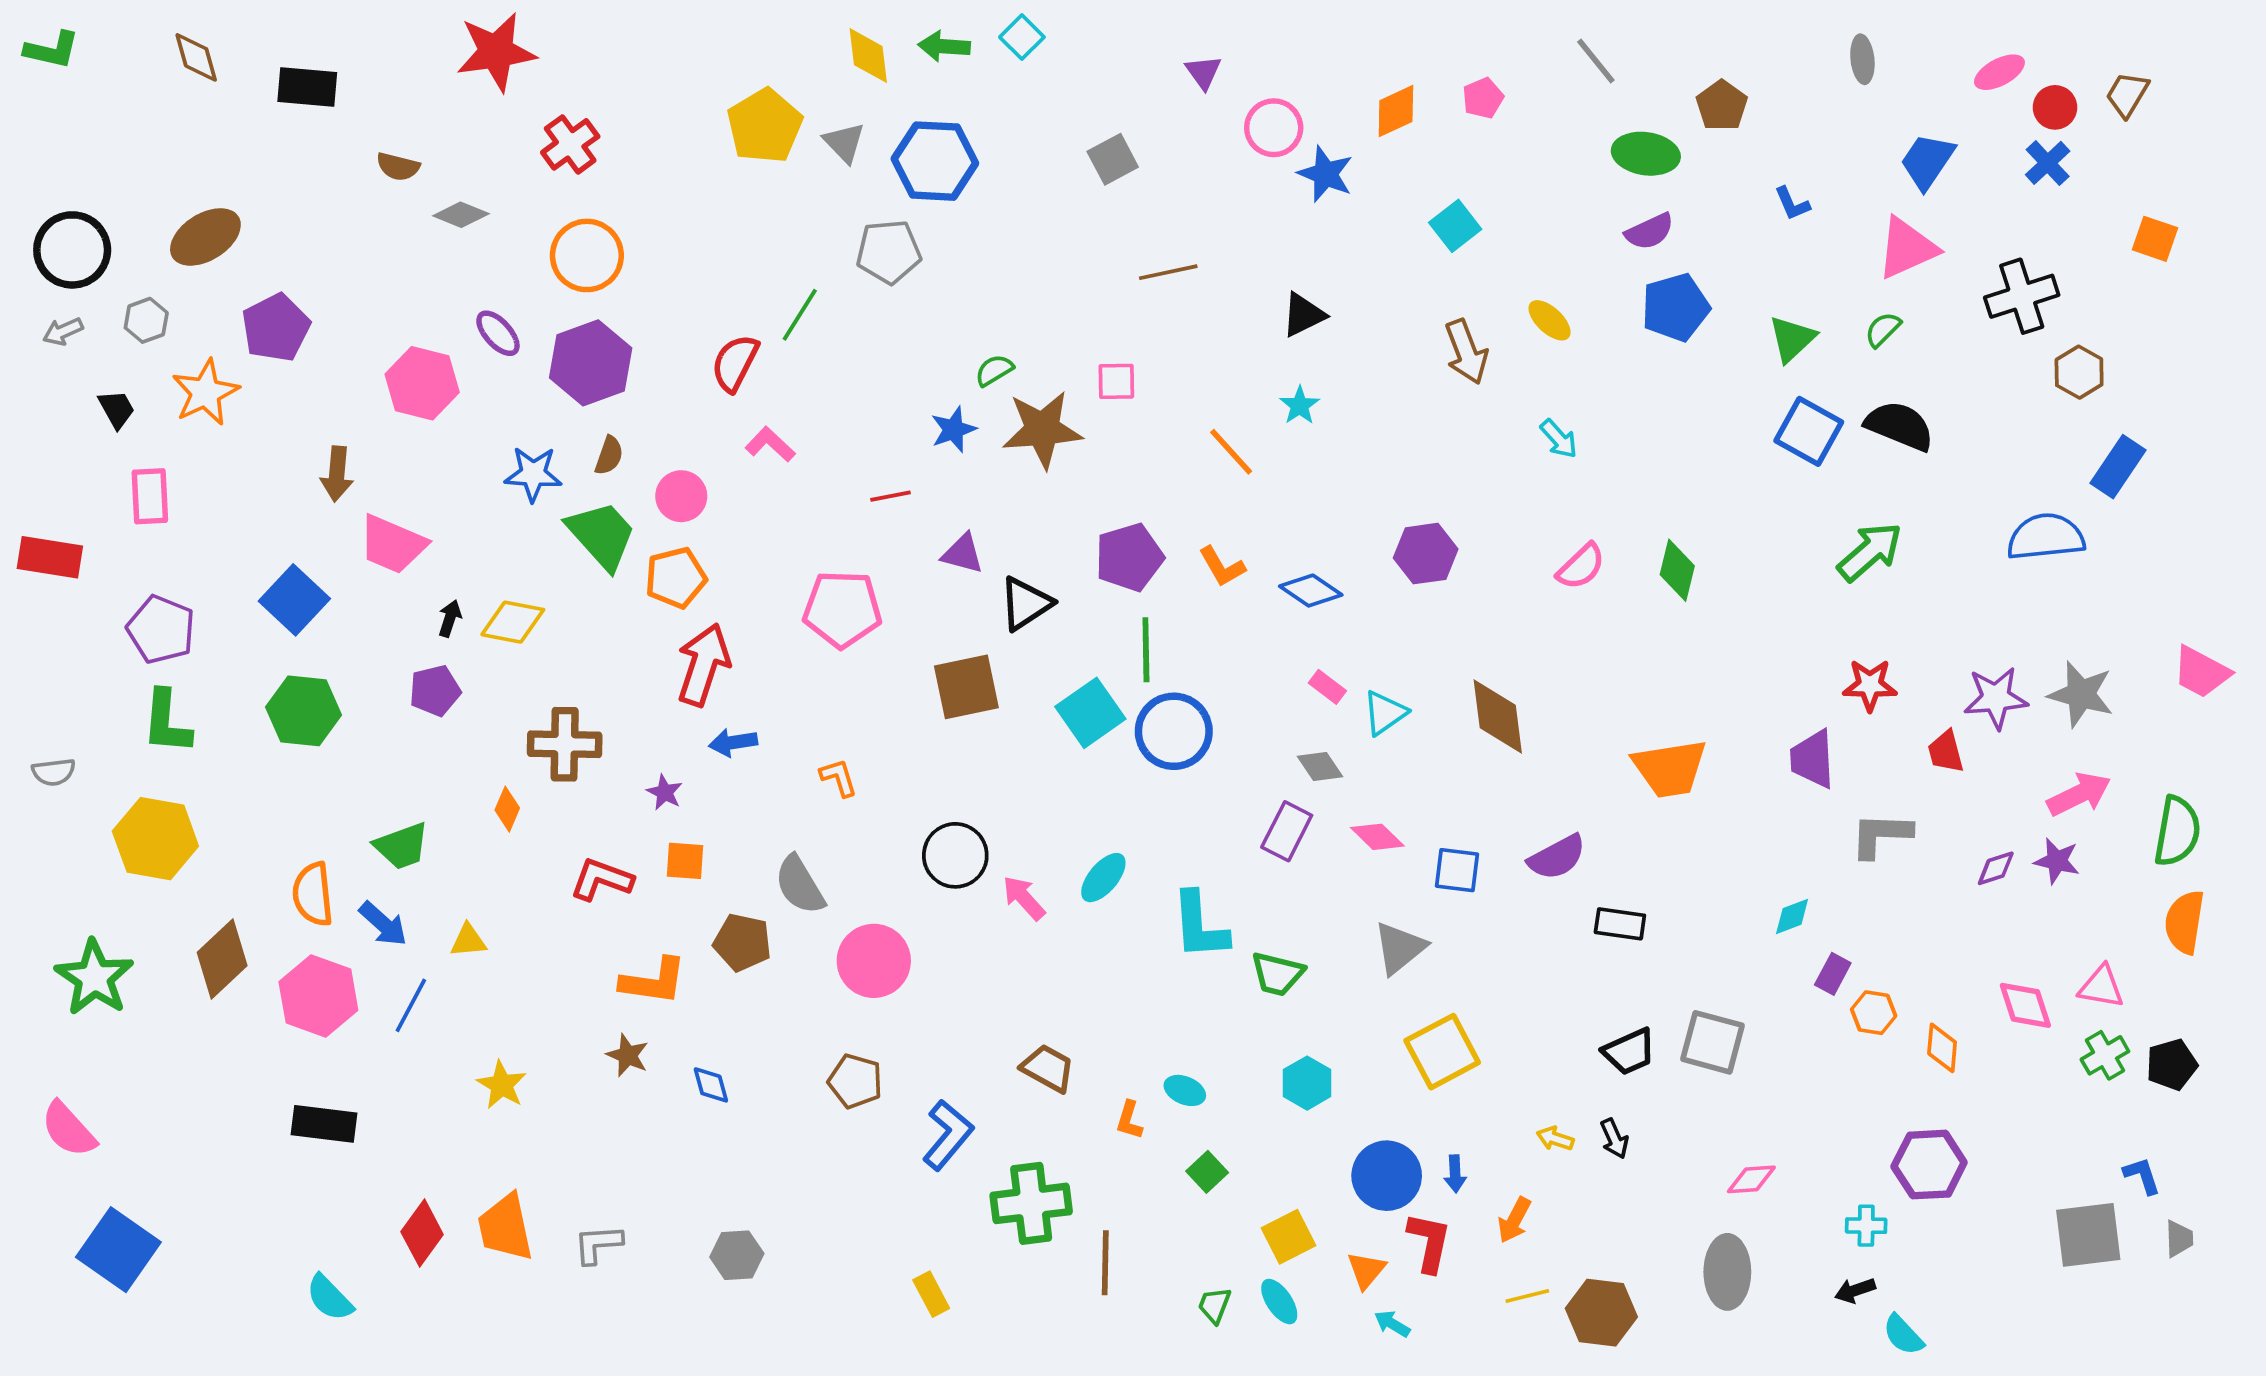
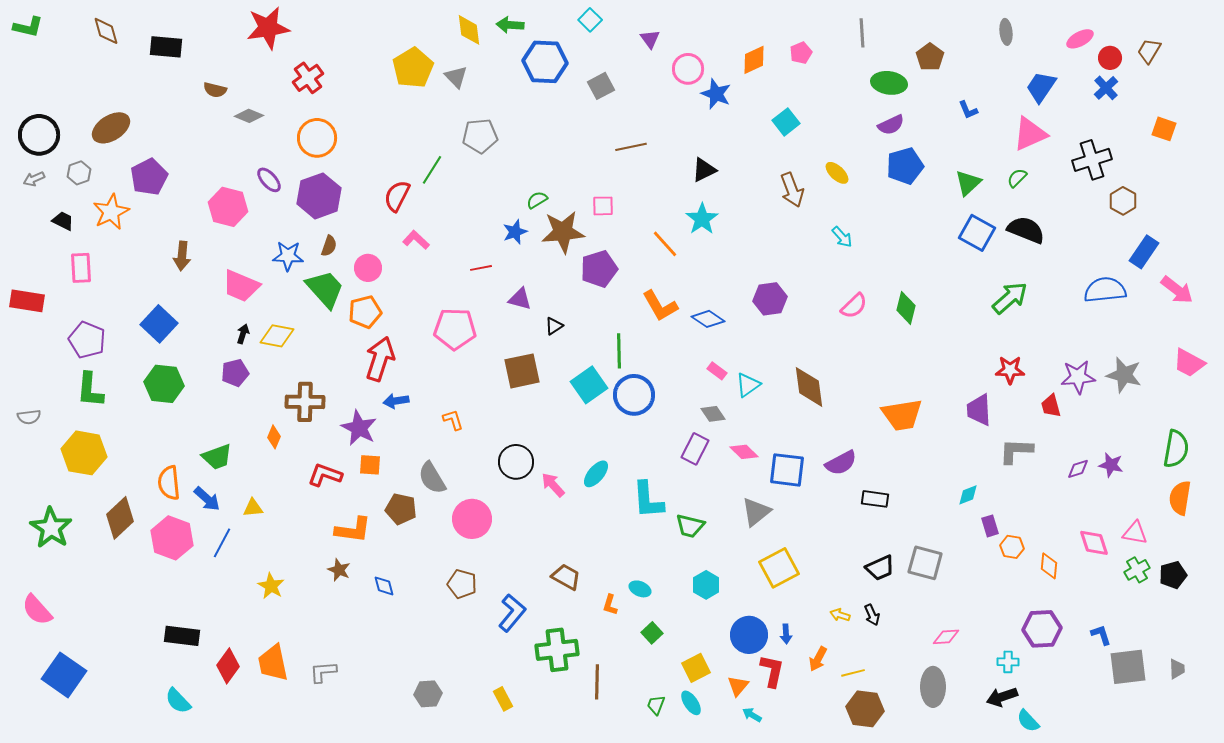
cyan square: (1022, 37) -> (590, 20), moved
gray line: (1596, 61) -> (862, 33), turned 36
blue hexagon: (935, 161) -> (545, 62), moved
cyan star: (1300, 405) -> (702, 219), size x1.5
black trapezoid: (117, 409) -> (63, 221), turned -35
pink trapezoid: (392, 544) -> (241, 286), moved
purple pentagon: (1129, 557) -> (599, 269), moved
orange L-shape: (1222, 567) -> (660, 306), size x1.4
black triangle: (1026, 604) -> (554, 326), size x0.6
purple star: (665, 792) -> (359, 428), size x1.8
pink arrow: (2079, 794) -> (1177, 290), moved, turned 64
blue square: (1457, 870) -> (787, 470), size x1.4
purple rectangle: (1833, 974) -> (990, 526), turned -45
black rectangle: (324, 1124) -> (182, 636), moved
blue L-shape: (2142, 1176) -> (1101, 635), moved
gray hexagon: (737, 1255) -> (428, 694), moved
black arrow: (1855, 1290) -> (1002, 697), size x1.4
yellow line: (1527, 1296) -> (853, 673), moved

